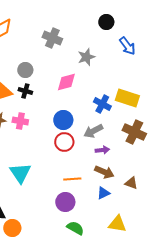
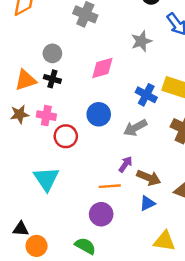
gray star: (86, 57) -> (141, 41), moved
red circle: (64, 142) -> (66, 136), moved
purple arrow: (102, 150) -> (126, 164), moved, turned -48
green semicircle: (75, 228) -> (85, 246), moved

